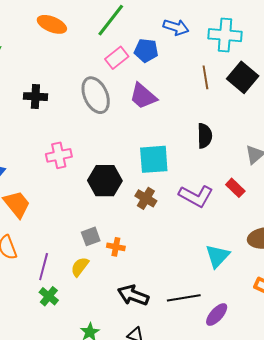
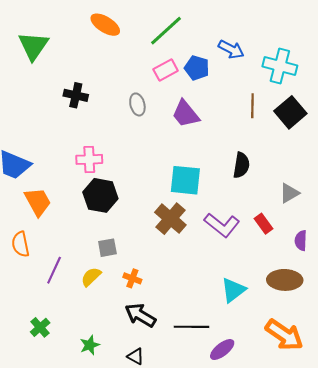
gray ellipse: (96, 95) -> (137, 104), size x0.6
black hexagon: (105, 181) -> (100, 195), moved
brown cross: (146, 198) -> (170, 219), size x1.4
orange cross: (116, 247) -> (132, 278), moved
green cross: (49, 296) -> (40, 327), moved

